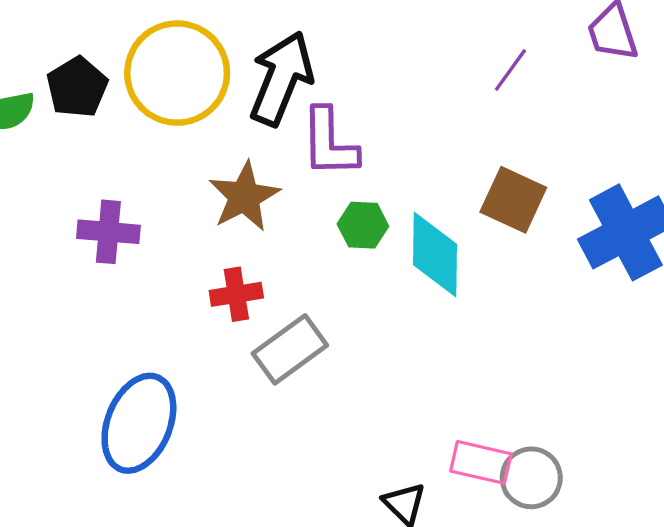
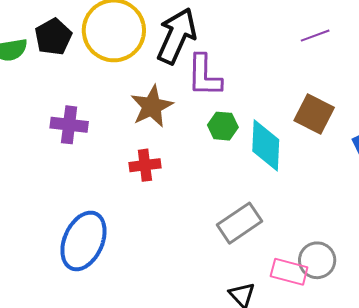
purple line: (510, 70) -> (315, 36), turned 32
gray rectangle: (290, 349) -> (240, 223), moved
gray circle: (531, 478) -> (317, 260), moved

